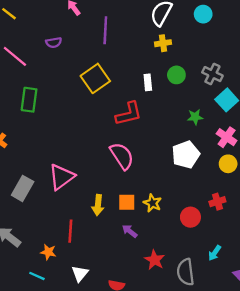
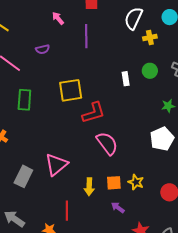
yellow cross: (163, 43) -> (150, 38), moved
yellow square: (95, 78) -> (71, 90), moved, turned 30
red L-shape: (129, 114) -> (93, 113), moved

